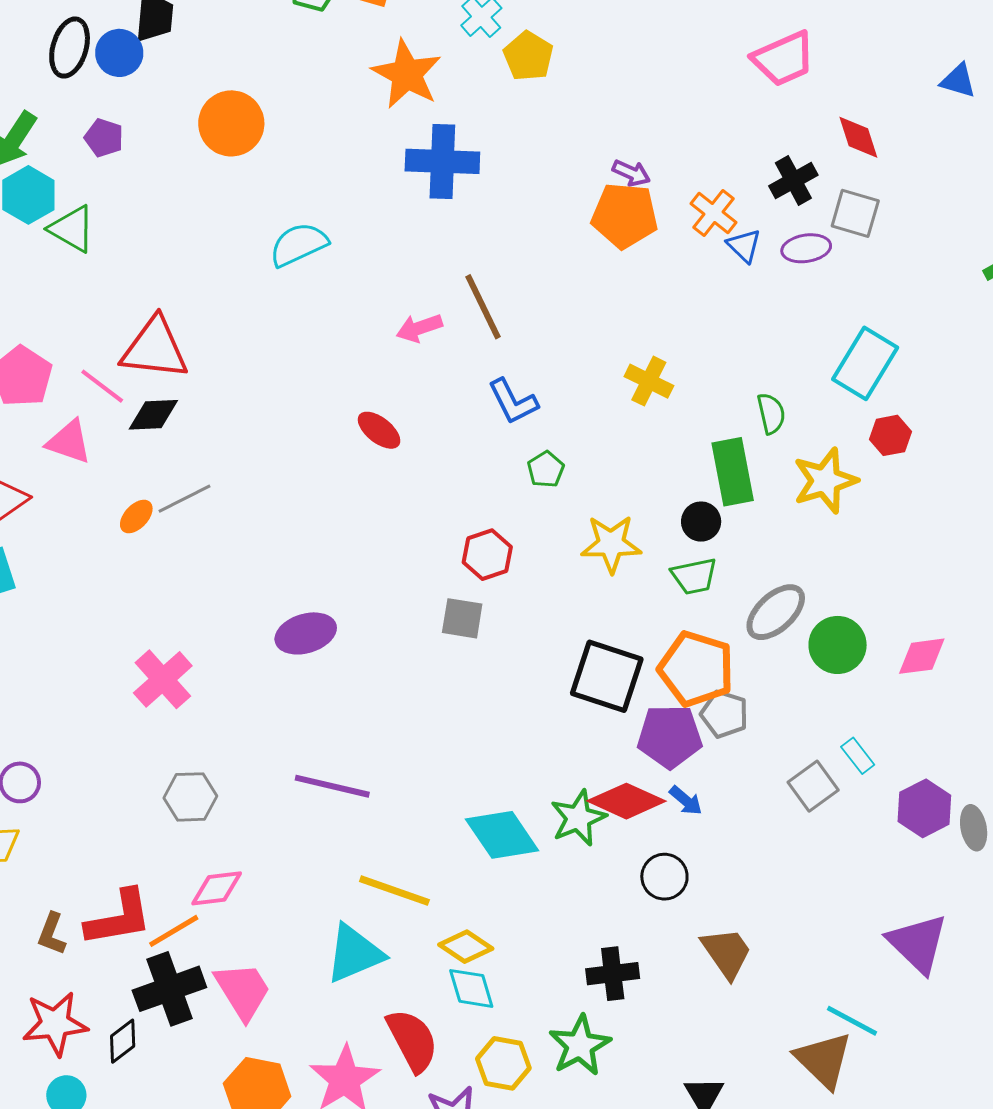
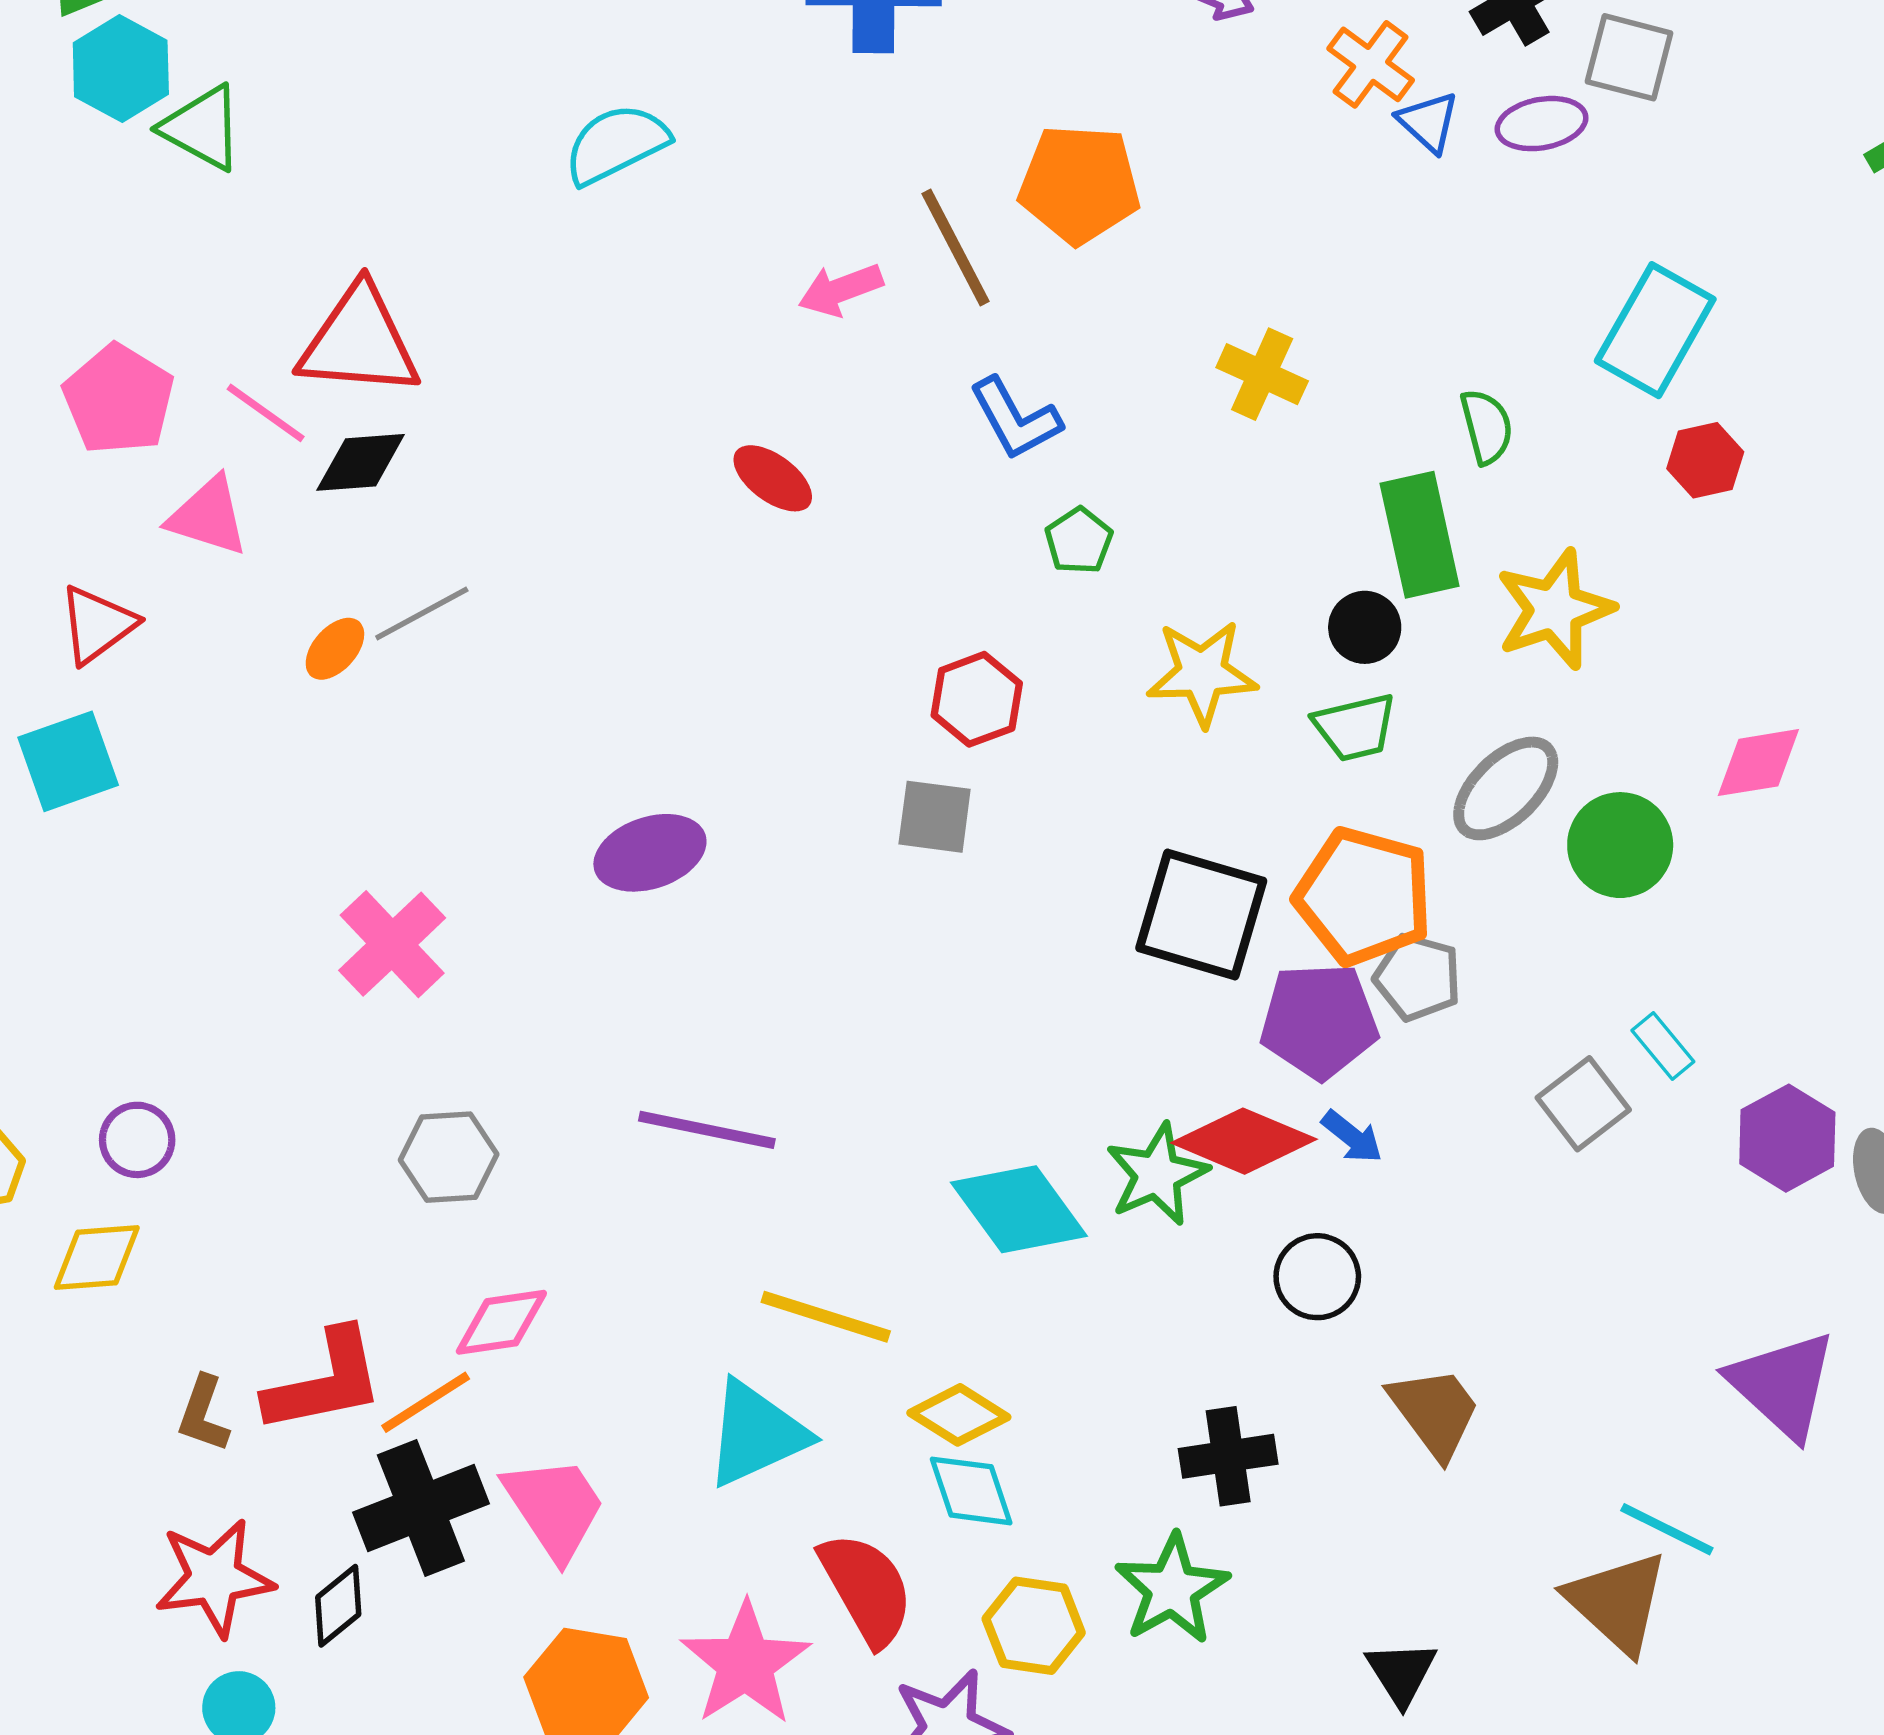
orange pentagon: (625, 215) -> (1079, 184), moved
yellow star: (825, 481) -> (1555, 609), moved
pink diamond: (922, 656) -> (1758, 763), moved

